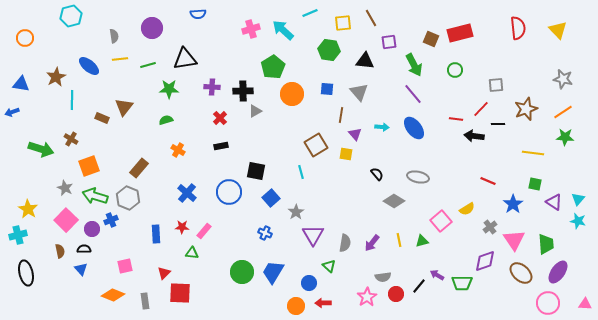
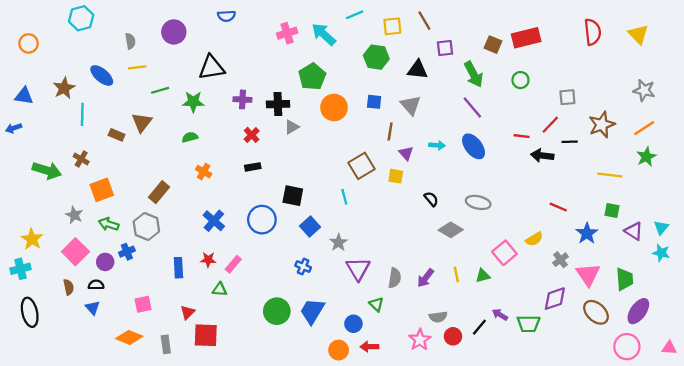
green line: (148, 65) -> (160, 90), moved
green star: (565, 137) -> (646, 157), turned -30
green arrow: (95, 196) -> (109, 224), size x0.7

